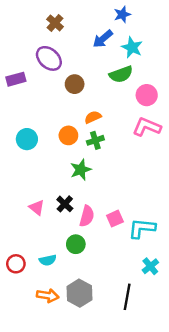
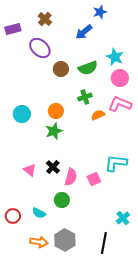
cyan star: (132, 47) -> (115, 57), moved
green semicircle: (121, 74) -> (88, 68), moved
purple rectangle: (16, 79) -> (13, 29), moved
orange semicircle: (93, 117) -> (98, 115), moved
green cross: (95, 140) -> (85, 97), moved
green star: (81, 170) -> (54, 131), moved
cyan L-shape: (142, 228) -> (116, 163), moved
cyan semicircle: (48, 260) -> (39, 213), turned 40

